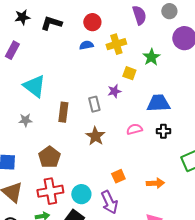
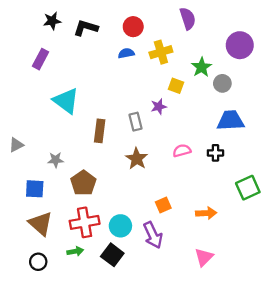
gray circle: (169, 11) -> (222, 83), moved
blue trapezoid: (158, 103) -> (230, 120), moved
gray star: (25, 120) -> (56, 160), moved

